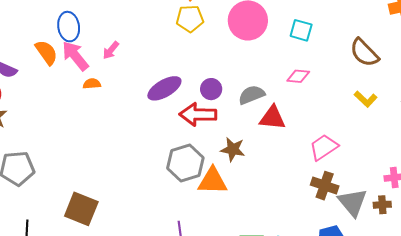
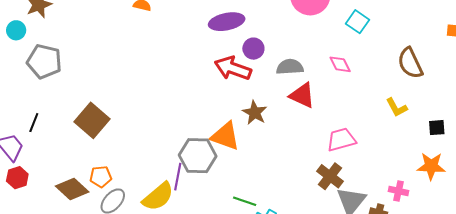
pink diamond: (298, 76) -> (340, 64), turned 40
purple ellipse: (164, 88) -> (227, 22), moved
gray hexagon: (185, 163) -> (198, 156), moved

